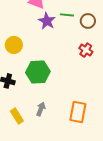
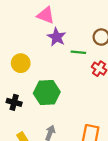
green line: (67, 15) -> (78, 52), moved

